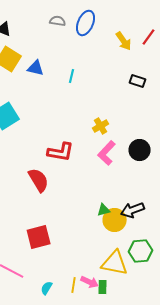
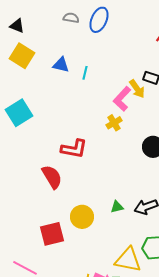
yellow arrow: (124, 41) -> (137, 89), moved
blue triangle: (36, 68) -> (61, 65), moved
pink L-shape: (107, 153) -> (122, 99), moved
yellow circle: (115, 220) -> (82, 217), moved

